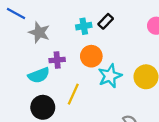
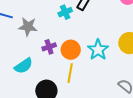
orange circle: (91, 56) -> (71, 50), moved
cyan semicircle: (39, 75) -> (24, 66), moved

